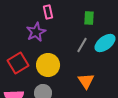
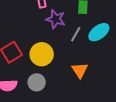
purple star: (36, 32) -> (56, 19), moved, turned -30

